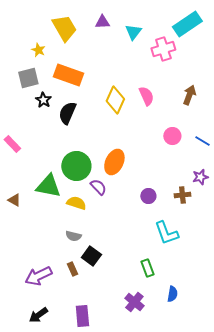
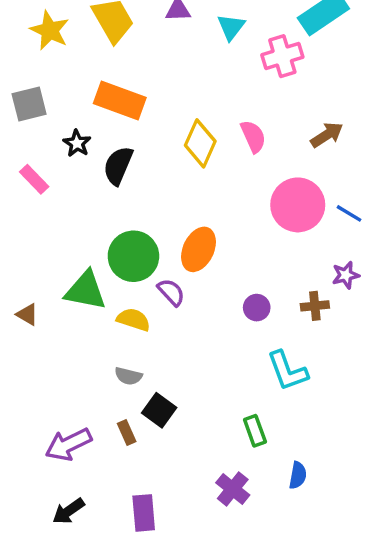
yellow star: (38, 50) -> (50, 30), moved, size x1.6
gray square: (28, 78) -> (29, 104), moved
brown arrow: (189, 95) -> (327, 135), turned 36
pink circle: (172, 136) -> (298, 205), size x1.8
pink rectangle: (12, 144) -> (34, 179), moved

